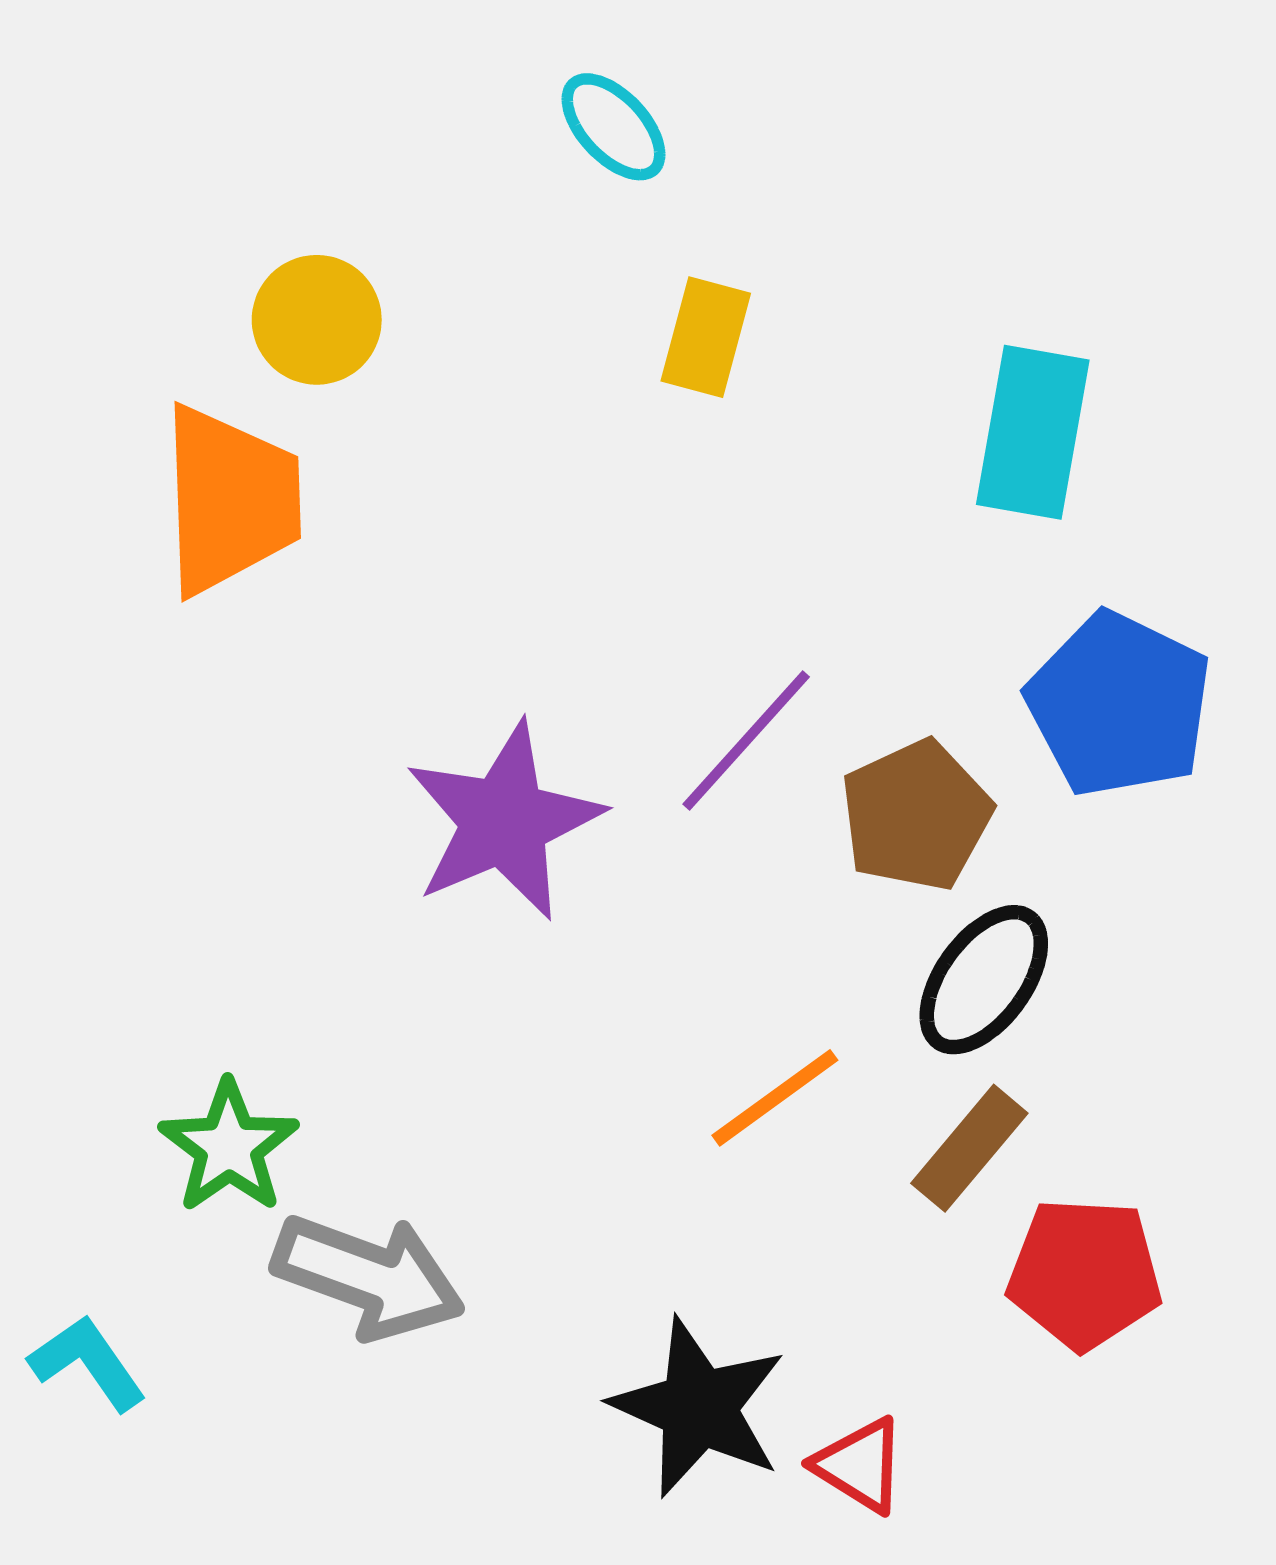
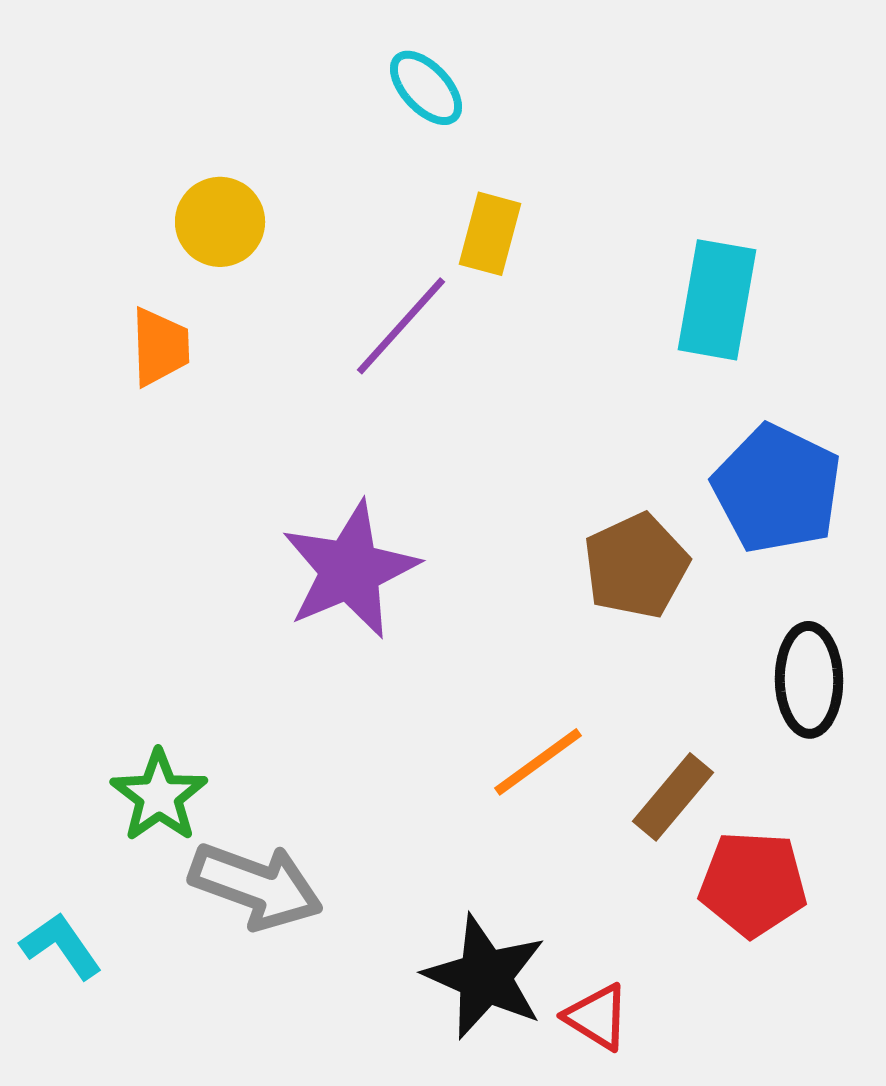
orange trapezoid: (230, 500) -> (160, 347), size x0.6
purple line: (746, 741) -> (401, 326), moved
black ellipse: (984, 980) -> (809, 680), moved, turned -37

